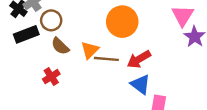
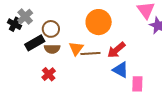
brown circle: (51, 20) -> (51, 29), moved
black rectangle: (26, 34) -> (35, 43), moved
brown semicircle: (60, 46) -> (52, 49), turned -35

